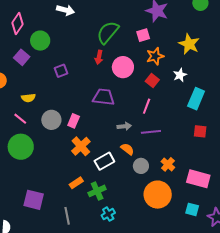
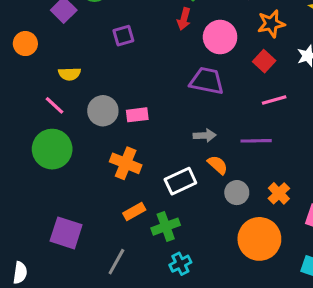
purple trapezoid: (104, 97) -> (207, 81), moved
pink line: (147, 106) -> (274, 100), moved, turned 49
pink rectangle: (74, 121) -> (137, 115), turned 56
gray arrow: (124, 126) -> (205, 135), moved
orange cross: (81, 146) -> (126, 163), moved, turned -30
gray line: (67, 216) -> (116, 262), turned 36

